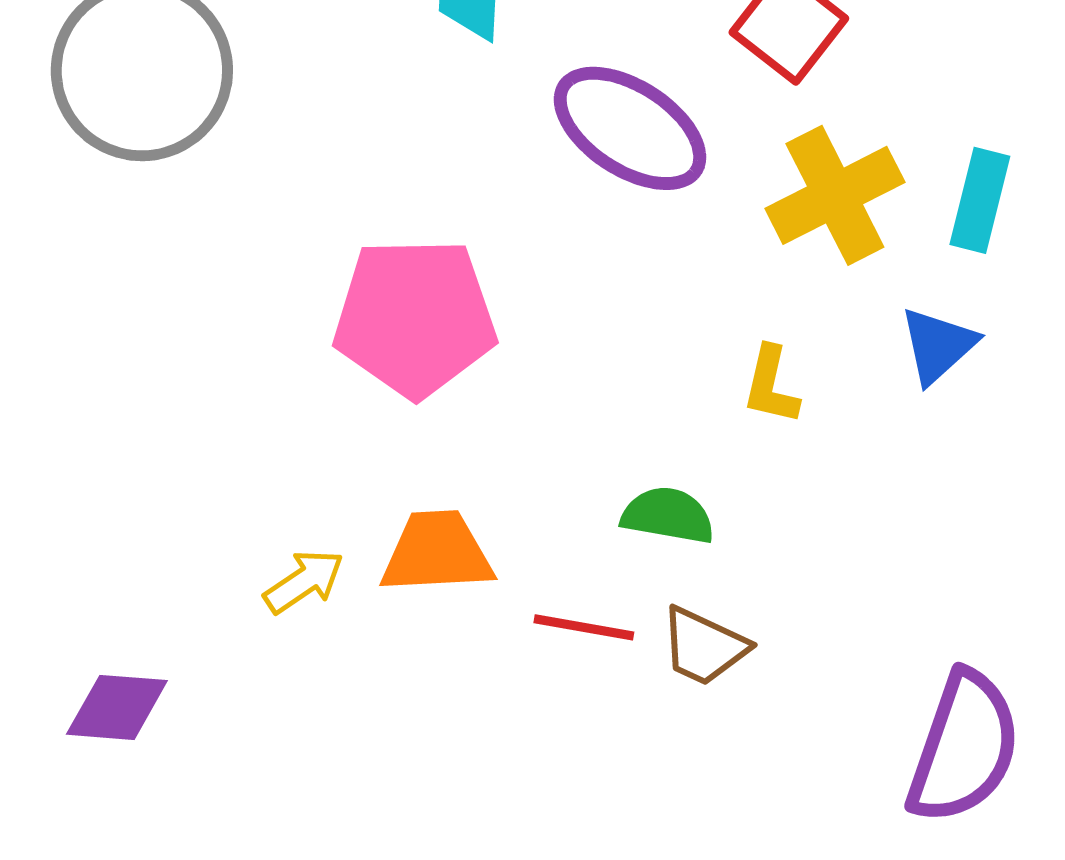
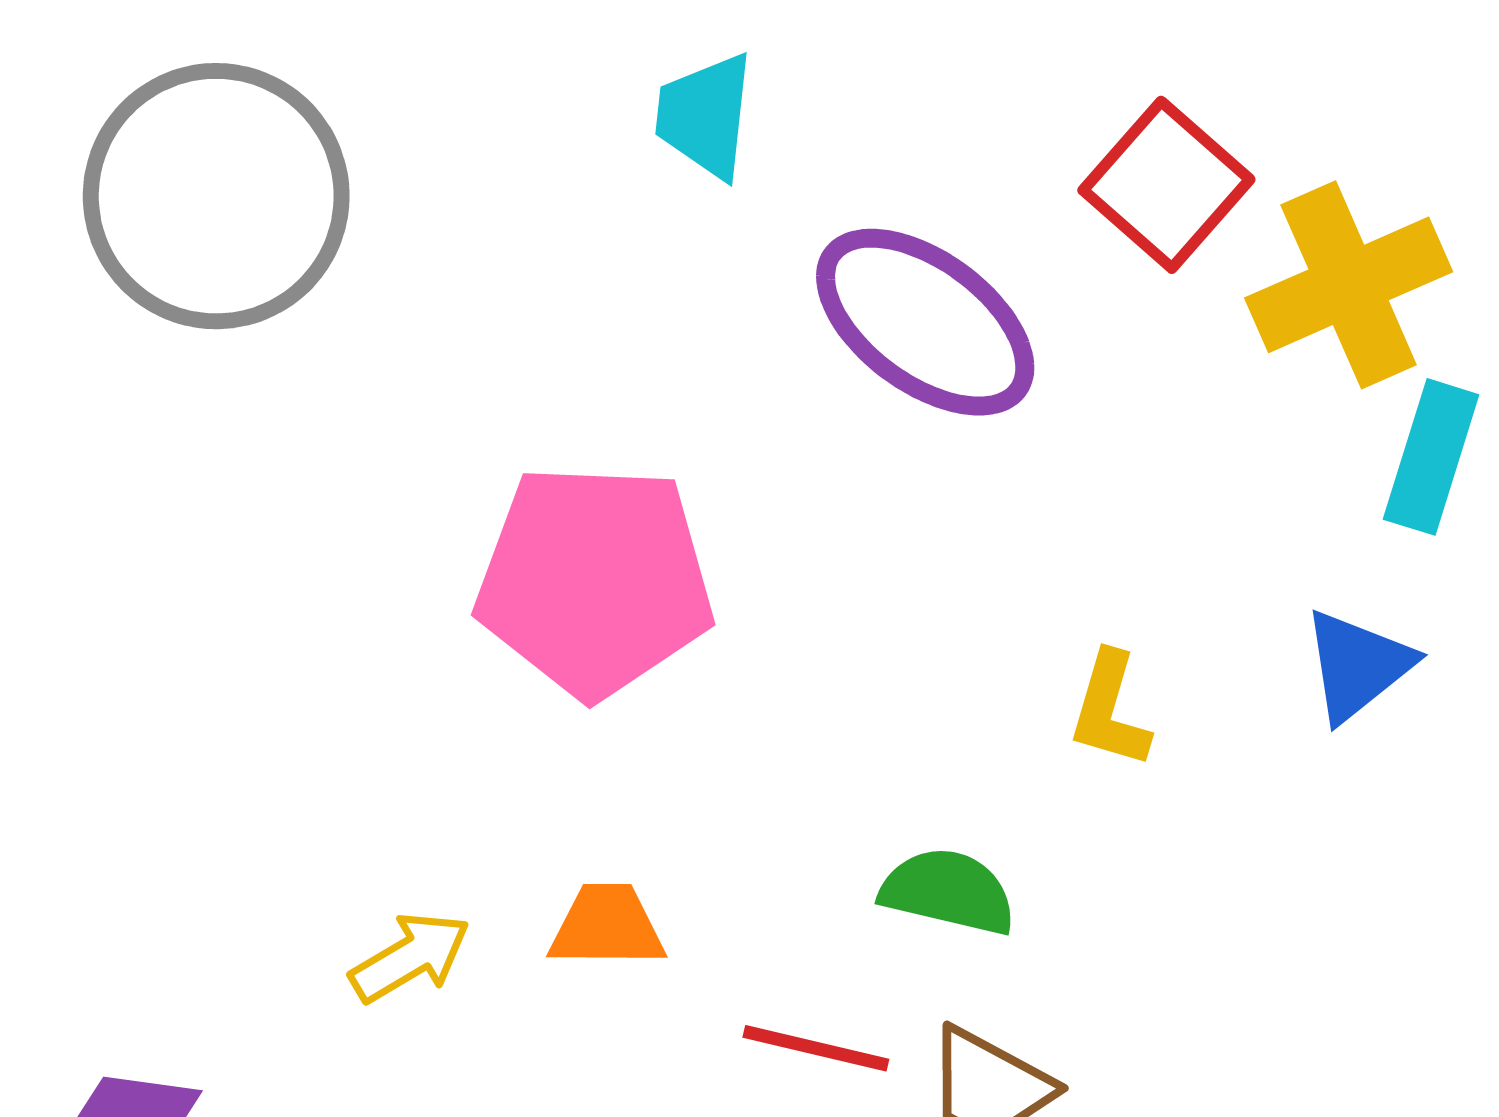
yellow cross: (835, 195) -> (1349, 285), moved
orange trapezoid: (437, 552) -> (607, 926), size x0.7

